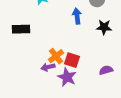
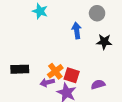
black rectangle: (21, 29) -> (20, 69), moved
purple semicircle: (106, 70) -> (98, 84), moved

